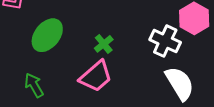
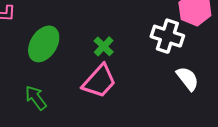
white semicircle: (180, 83) -> (188, 79), size x0.7

